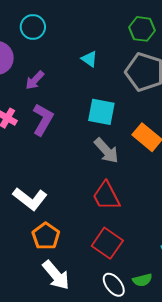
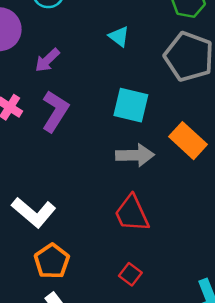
gray arrow: (106, 151) -> (135, 155), turned -52
red square: (107, 243) -> (130, 274), size x0.6

